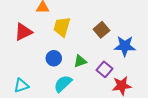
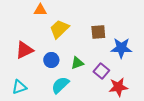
yellow trapezoid: (62, 27) -> (59, 29), turned 30
brown square: (101, 30) -> (98, 32), turned 35
red triangle: (23, 32) -> (24, 50), moved

